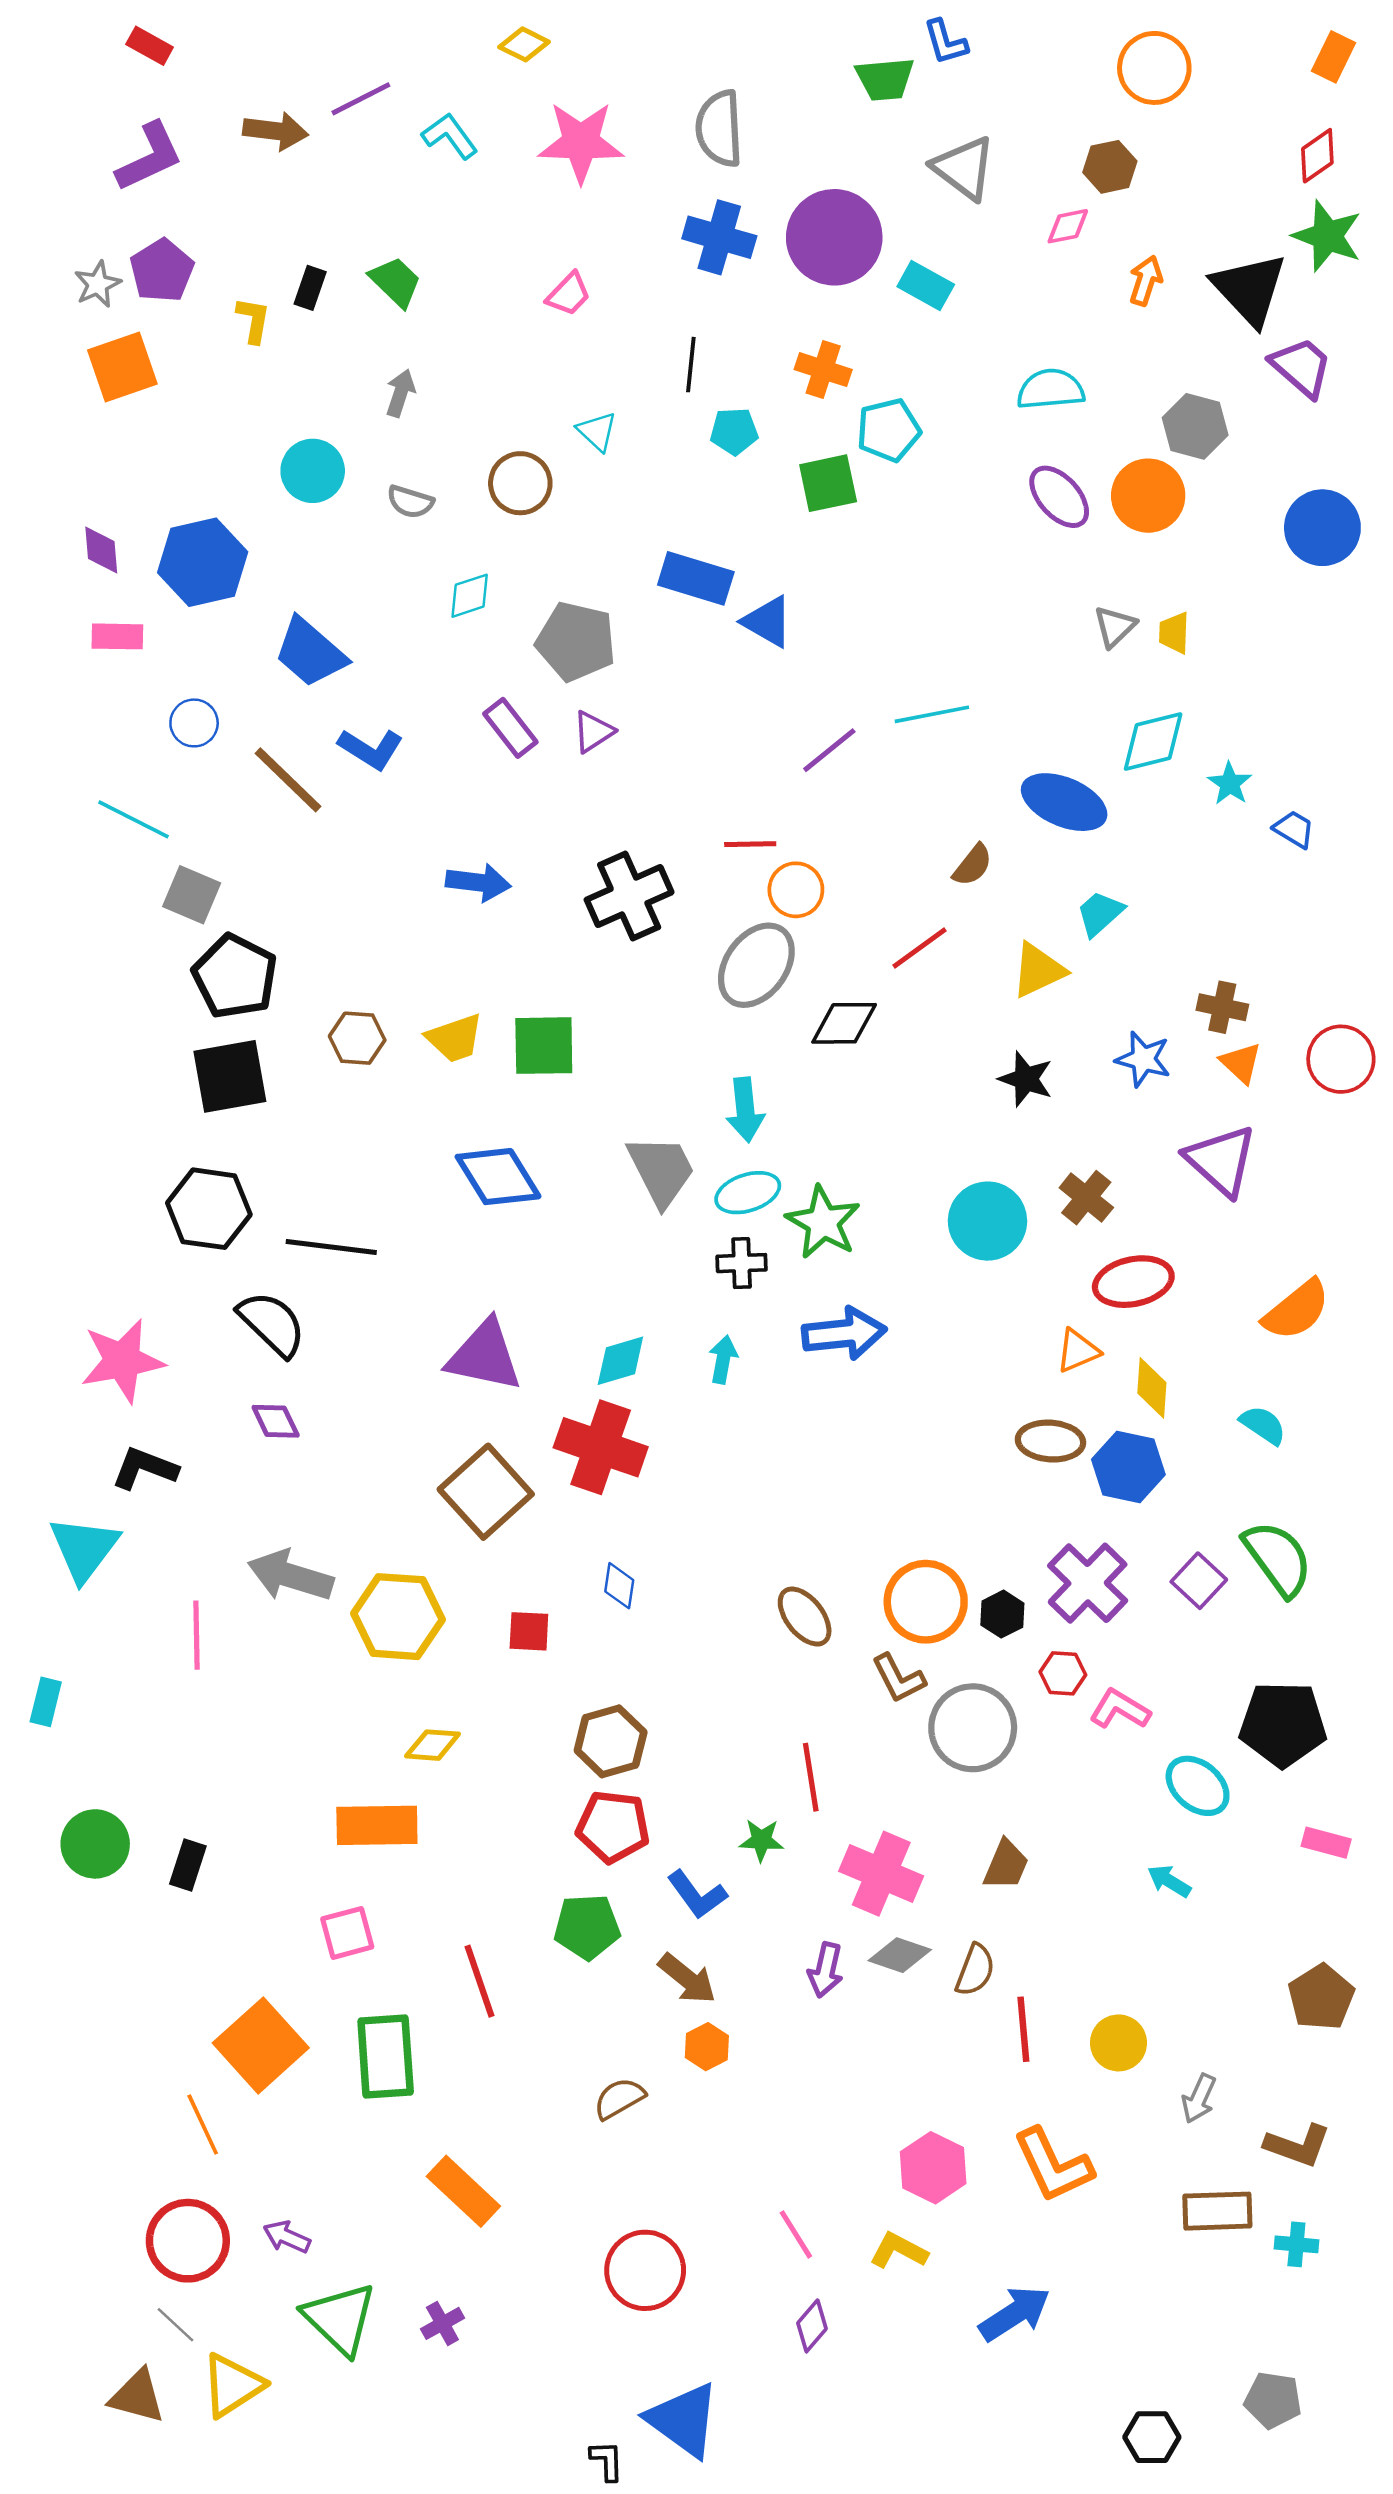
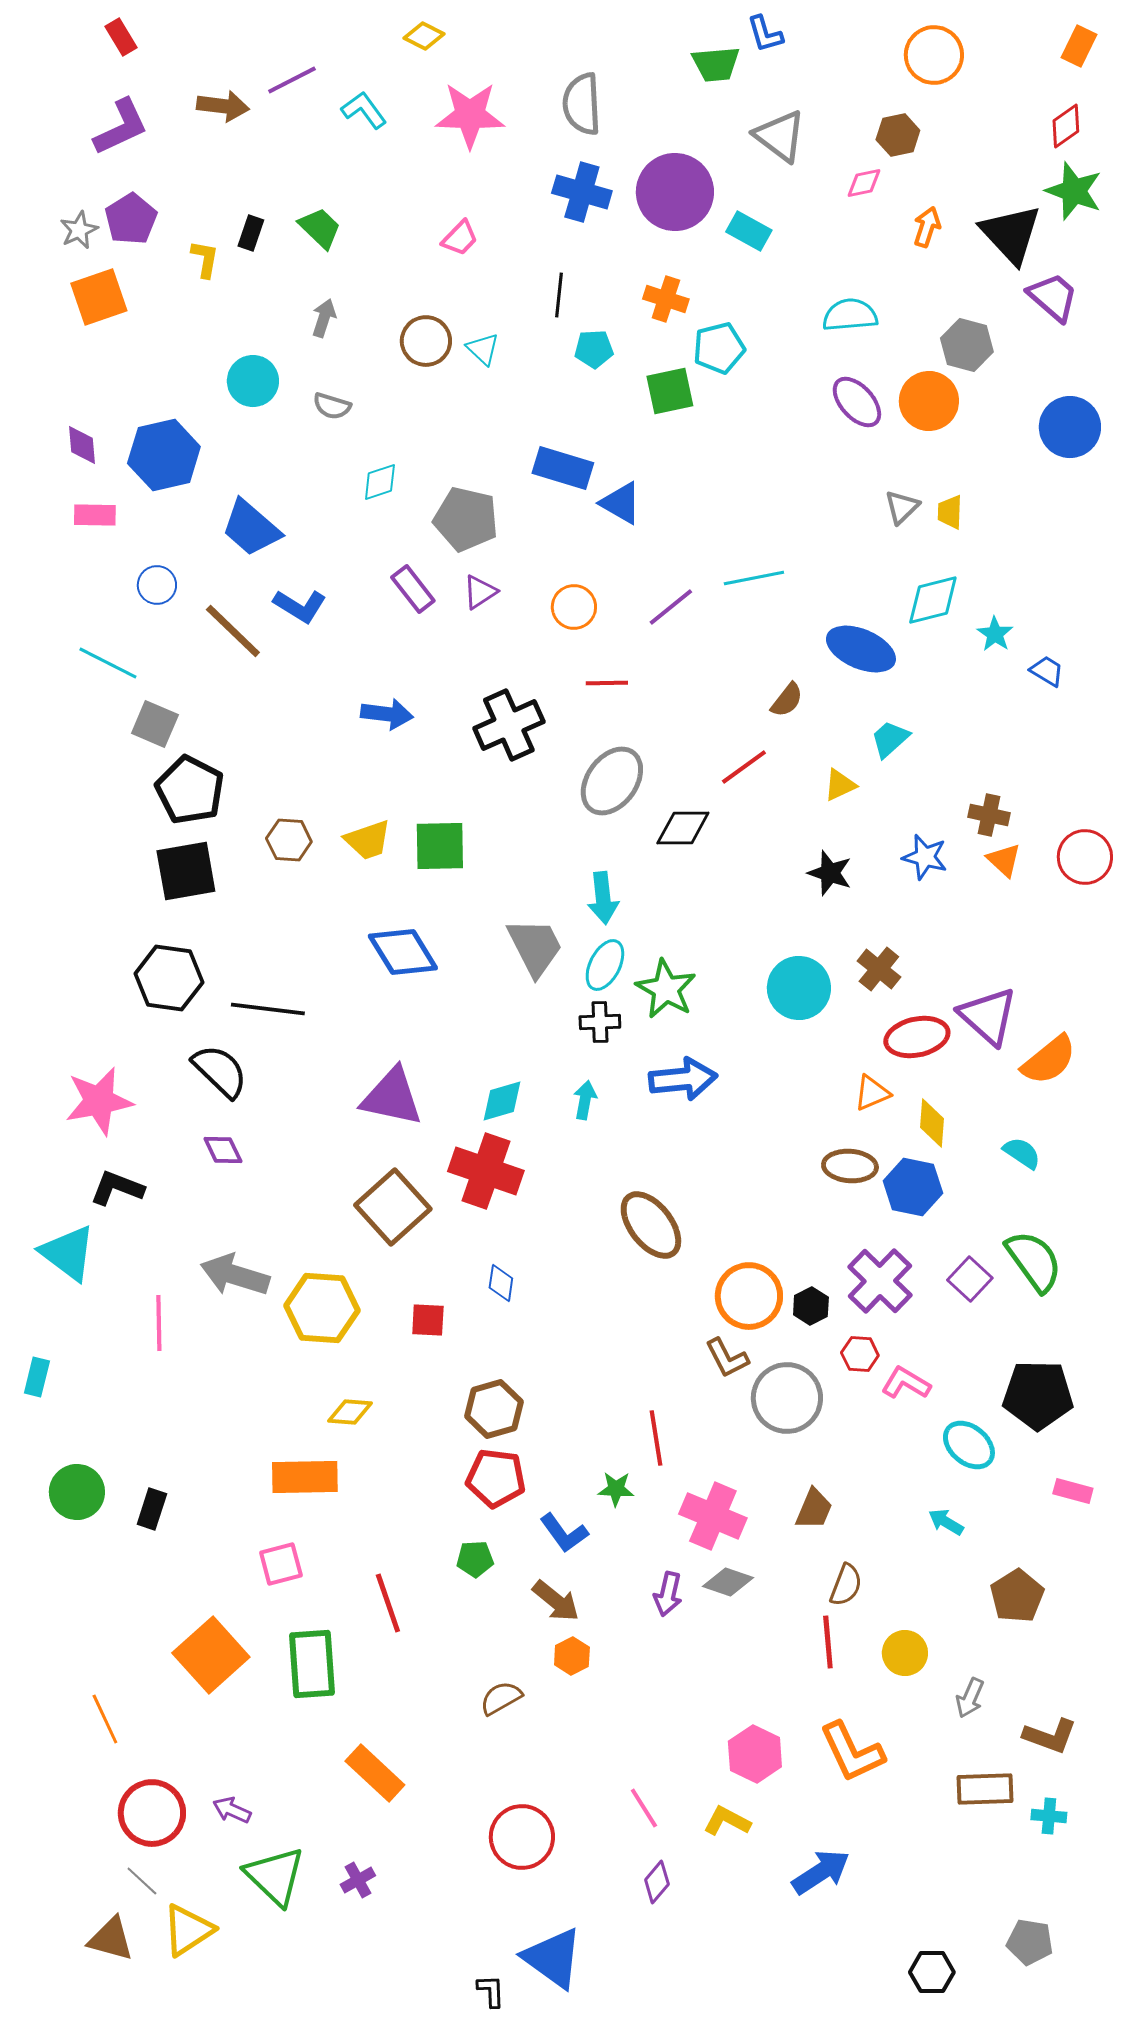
red rectangle: (150, 46) -> (121, 37), turned 30
brown circle: (520, 483) -> (426, 341), moved
orange circle: (796, 890) -> (574, 607), moved
yellow triangle: (1038, 970) -> (840, 785), size x0.7
purple triangle: (1221, 1160) -> (988, 1016), moved
cyan ellipse: (748, 1193) -> (605, 965), turned -45
cyan triangle: (84, 1549) -> (68, 1253), turned -30
brown ellipse: (805, 1617) -> (651, 1225), moved, size x1.4
green pentagon: (587, 1927) -> (475, 1559), size x0.7
brown semicircle: (975, 1970) -> (846, 1585), moved
brown pentagon: (1321, 1997) -> (1017, 1596), moved
orange line: (203, 2124) -> (105, 1719), moved

